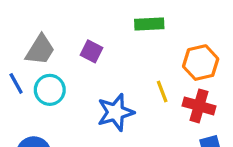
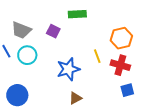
green rectangle: (149, 24) -> (77, 14), moved
gray trapezoid: (40, 50) -> (21, 30), turned 80

